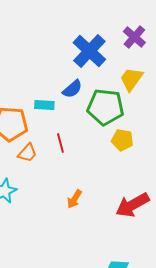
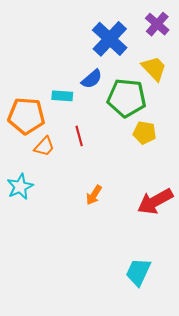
yellow trapezoid: (131, 79) -> (154, 68), turned 100

